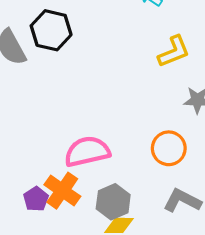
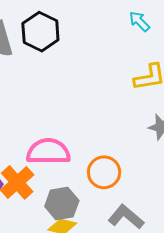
orange circle: (169, 148) -> (104, 172), moved

